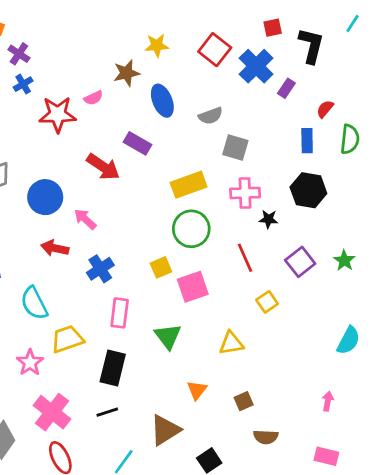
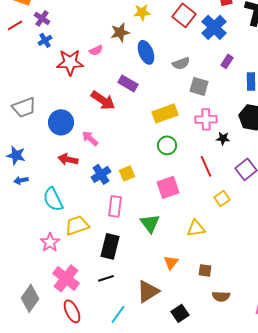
purple rectangle: (286, 88) -> (227, 61), moved
green circle: (191, 229) -> (167, 145), size x0.7
yellow square: (161, 267) -> (127, 173), moved
brown square: (244, 401) -> (205, 270), turned 32

